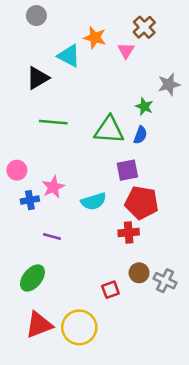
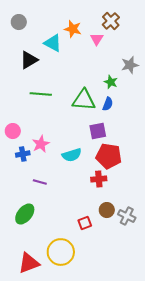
gray circle: (36, 16) -> (19, 22), moved
red triangle: (39, 325) -> (29, 263), moved

